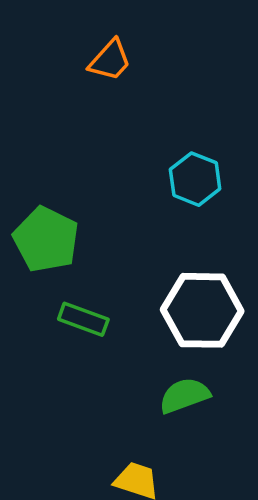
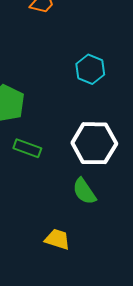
green semicircle: (184, 395) -> (84, 191), turned -104

